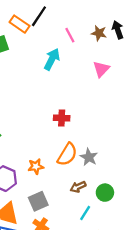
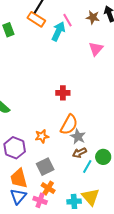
orange rectangle: (20, 24) -> (36, 19), moved
cyan arrow: (52, 59) -> (58, 31), moved
gray star: (89, 157) -> (78, 137), moved
cyan line: (85, 213) -> (87, 166), moved

